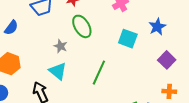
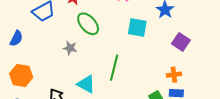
cyan triangle: (58, 71) -> (86, 84), moved
orange cross: (169, 91) -> (174, 75), moved

